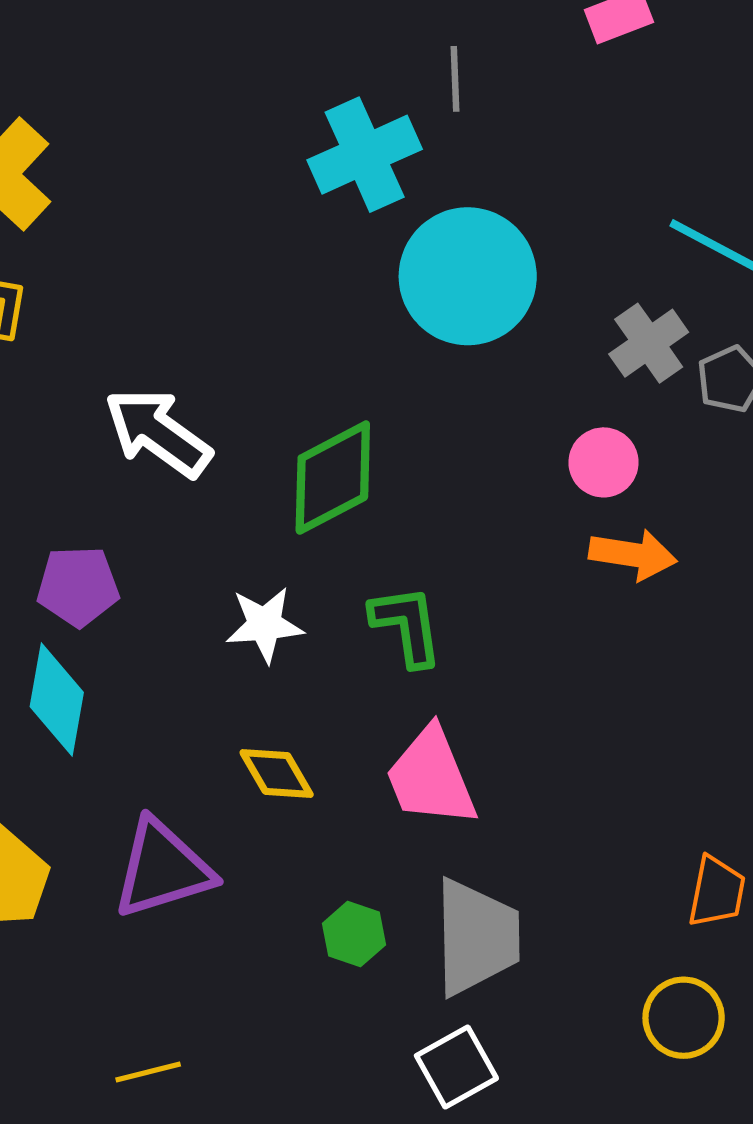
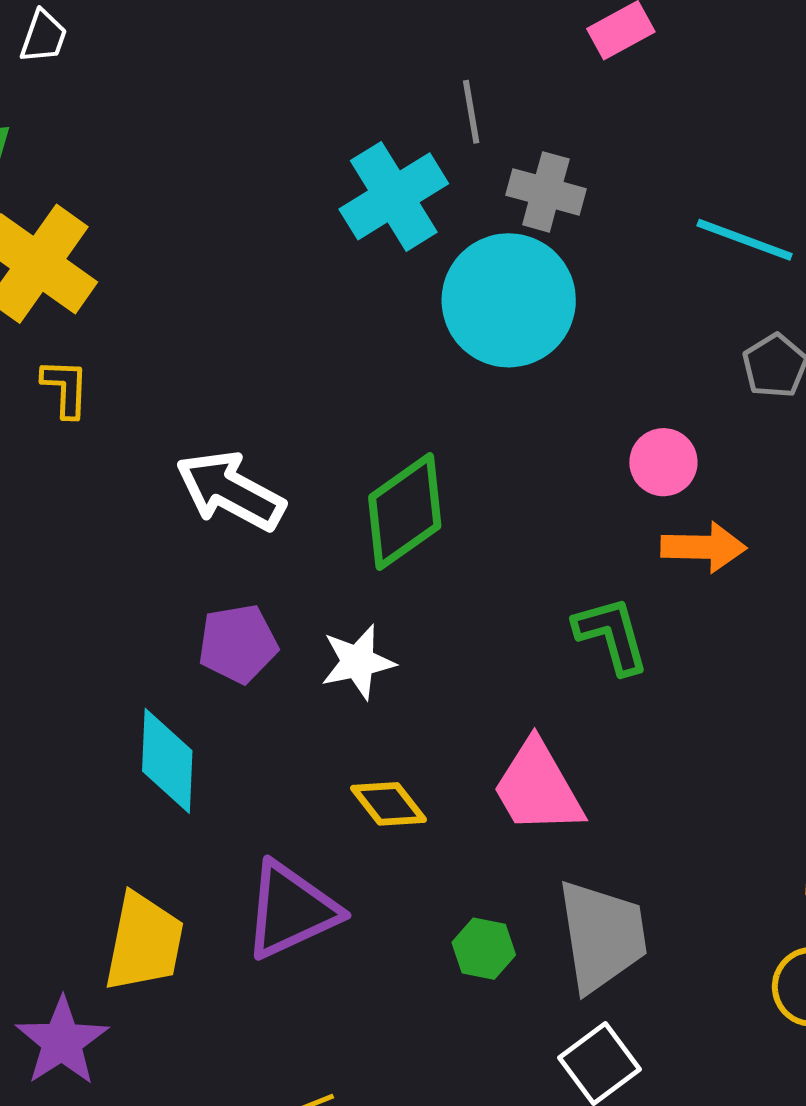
gray cross: (649, 343) -> (546, 192), moved, turned -32
purple pentagon: (78, 586) -> (238, 644), moved
green L-shape: (407, 626) -> (611, 635), moved

